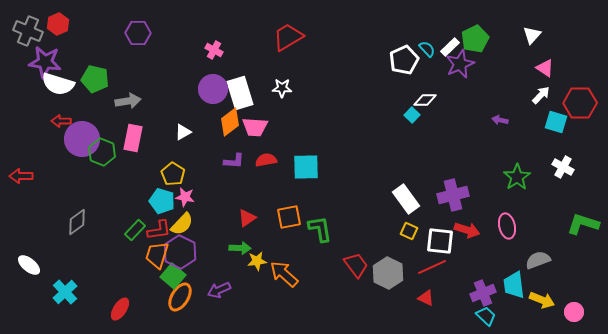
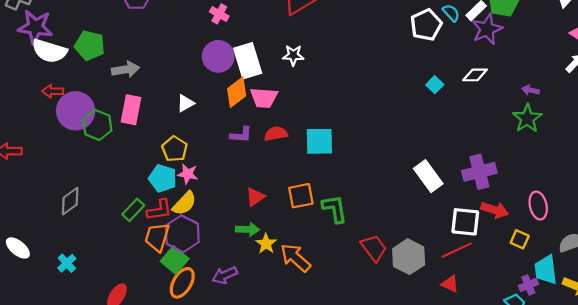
white diamond: (425, 100) -> (475, 75), moved
green star: (517, 177) -> (527, 118), moved
yellow square: (409, 231) -> (520, 239), moved
yellow star: (257, 261) -> (266, 244), turned -30
cyan cross: (65, 292) -> (67, 263), moved, size x0.7
purple cross: (483, 293) -> (528, 285), moved, size x0.7

